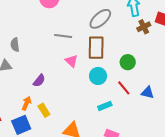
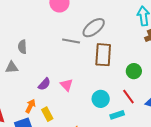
gray ellipse: (100, 19) -> (94, 28), moved
pink triangle: (71, 61) -> (67, 85), moved
cyan circle: (98, 76) -> (101, 99), moved
cyan rectangle: (105, 106) -> (117, 115), moved

